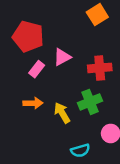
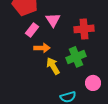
pink triangle: (62, 57) -> (53, 20), turned -35
orange arrow: (33, 103) -> (42, 48), moved

